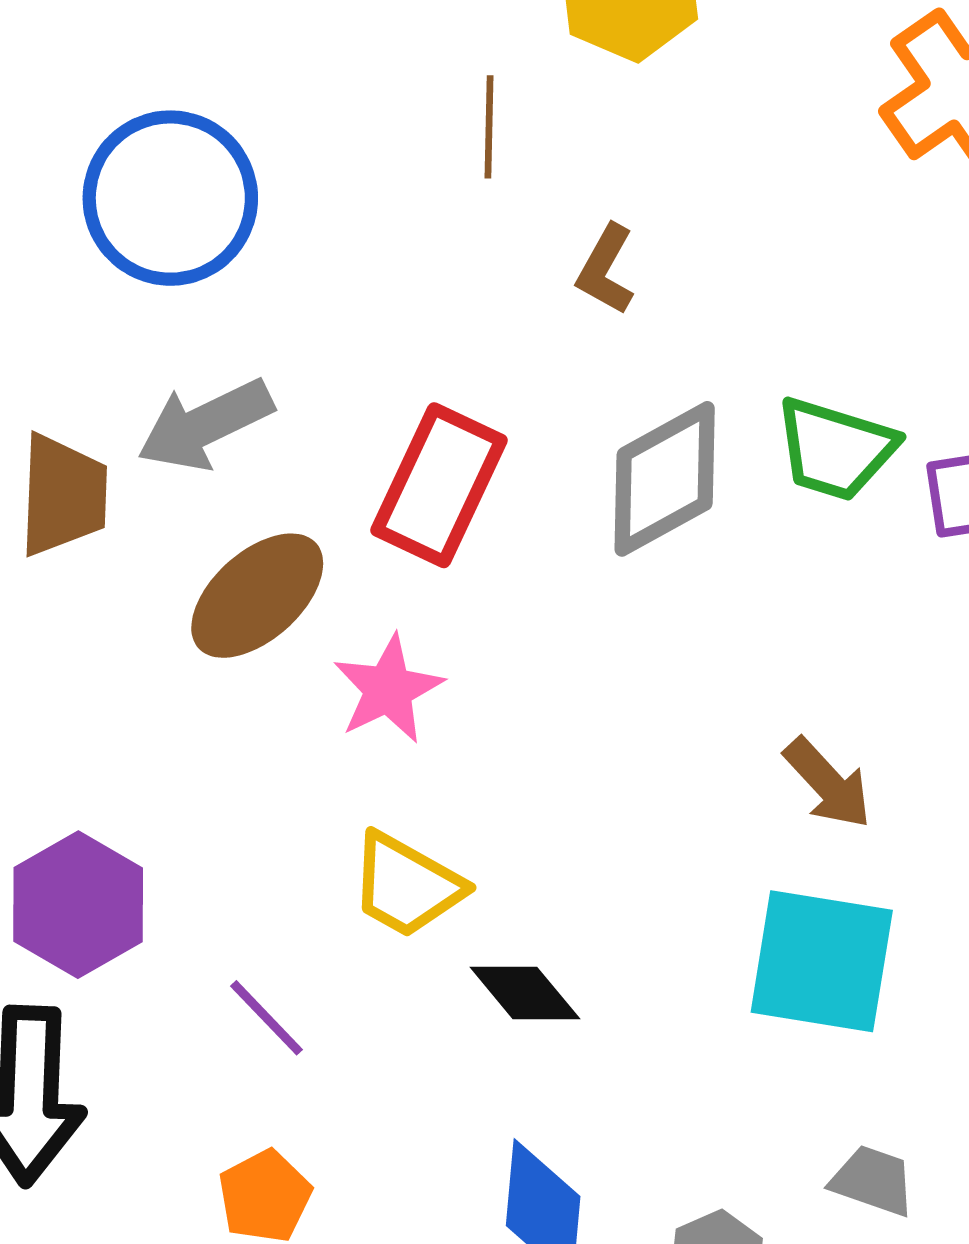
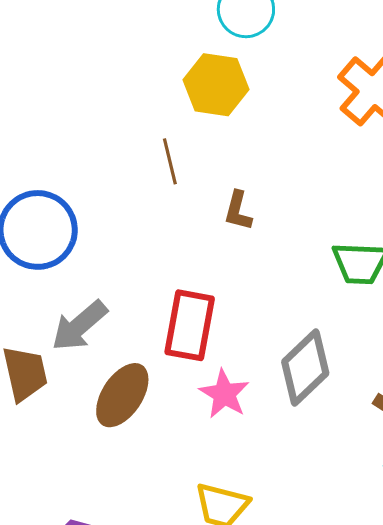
gray diamond: (665, 479) -> (305, 367), moved
pink star: (388, 689) -> (224, 394), moved

